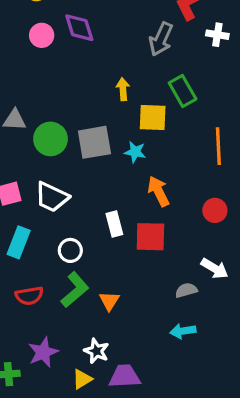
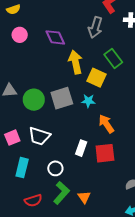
purple diamond: (79, 28) -> (55, 37), moved
yellow arrow: (123, 89) -> (75, 62), size x1.6
yellow square: (153, 117) -> (97, 78), turned 30
white rectangle: (114, 224) -> (81, 148), turned 42

